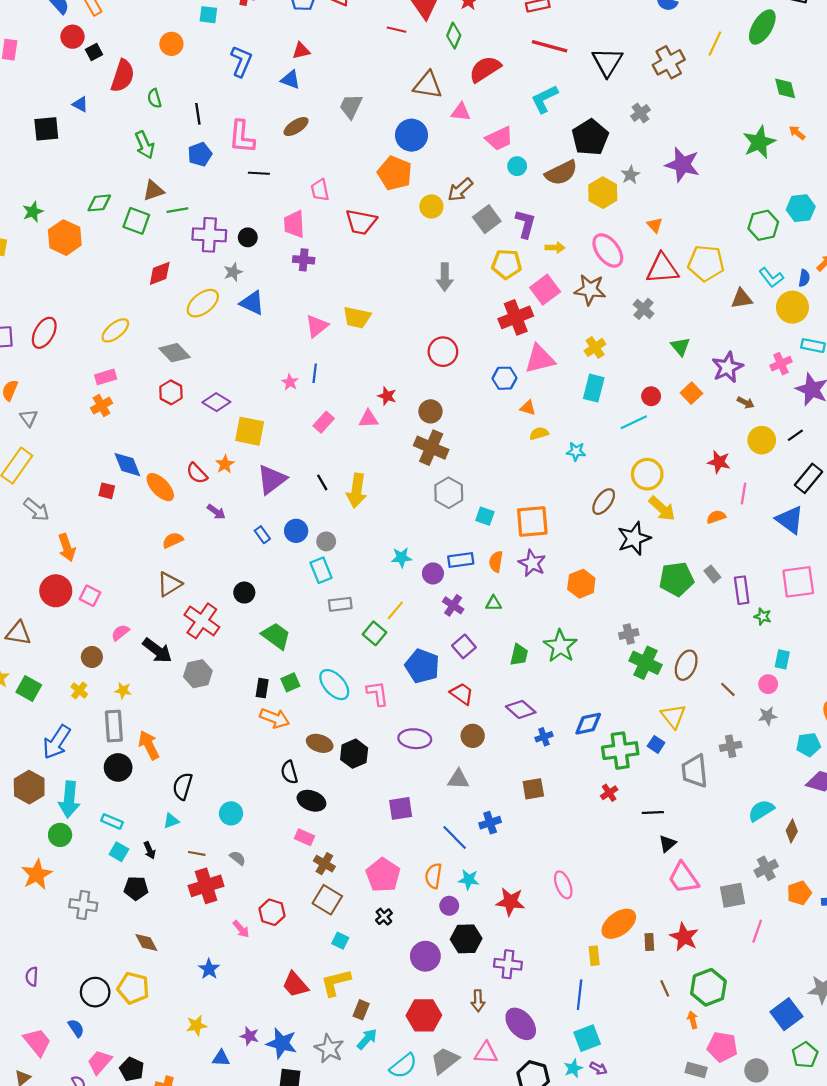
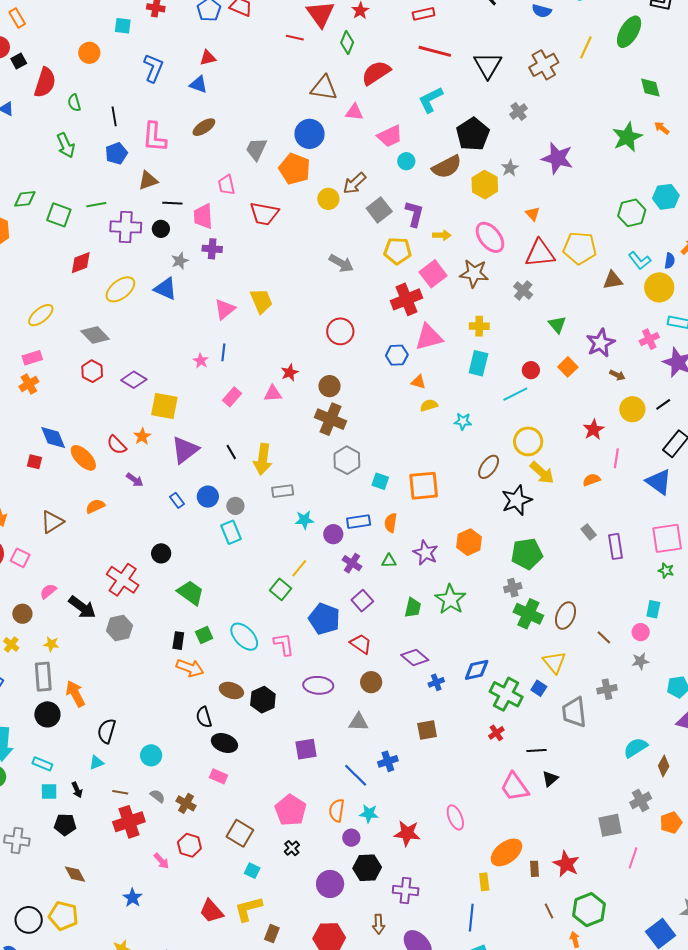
gray trapezoid: (351, 106) -> (256, 149), moved
black line: (259, 173) -> (172, 203), moved
brown triangle: (153, 190) -> (148, 181), moved
gray star: (233, 272) -> (180, 261), moved
gray arrow: (445, 277) -> (341, 263), turned -60
yellow trapezoid: (357, 317) -> (261, 301), turned -124
yellow cross: (595, 347) -> (479, 326), turned 36
red star: (387, 396) -> (290, 372), turned 30
red star: (719, 462) -> (594, 430), turned 30
purple star: (532, 563) -> (426, 553), moved
green pentagon: (676, 579) -> (527, 554), moved
brown triangle: (169, 584) -> (52, 522), moved
gray rectangle: (340, 604) -> (283, 491), moved
green star: (763, 616) -> (666, 570), moved
green cross: (620, 751) -> (506, 694), turned 36
cyan square: (119, 852) -> (49, 791), turned -30
brown cross: (324, 864) -> (186, 803), moved
pink trapezoid: (683, 878) -> (515, 787), moved

